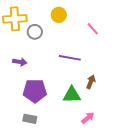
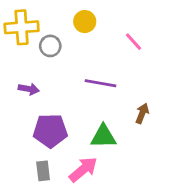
brown arrow: (91, 82) -> (142, 113), moved
pink arrow: (88, 118) -> (83, 169), moved, size x1.5
gray rectangle: (30, 119) -> (43, 171), turned 72

